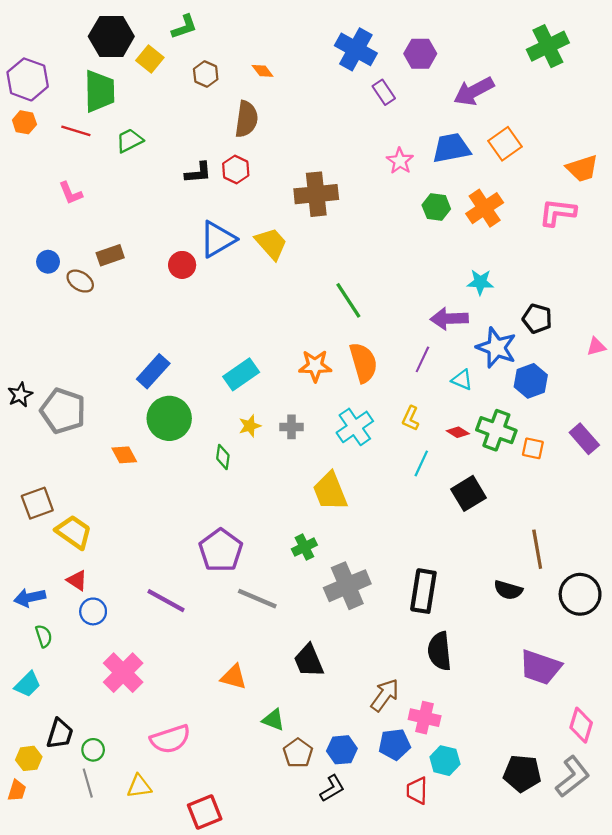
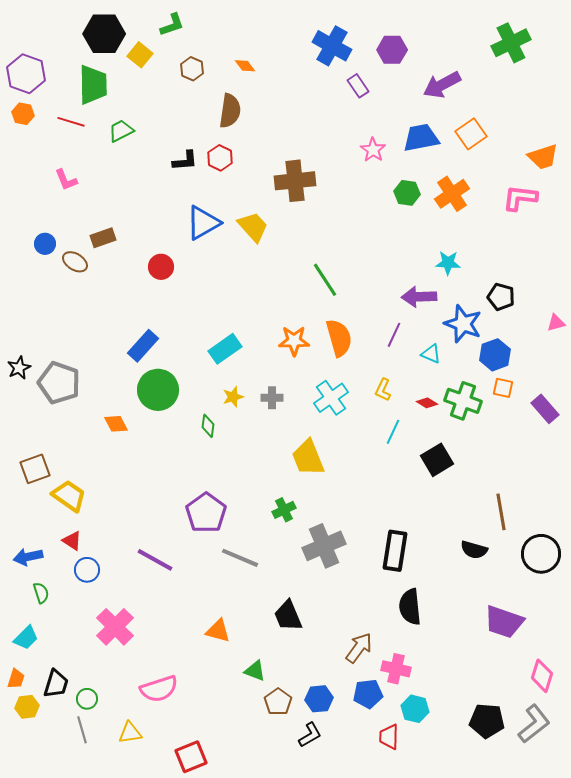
red circle: (182, 265) -> (161, 267), moved
orange square: (533, 448) -> (503, 388), moved
orange trapezoid: (17, 791) -> (16, 679), moved

